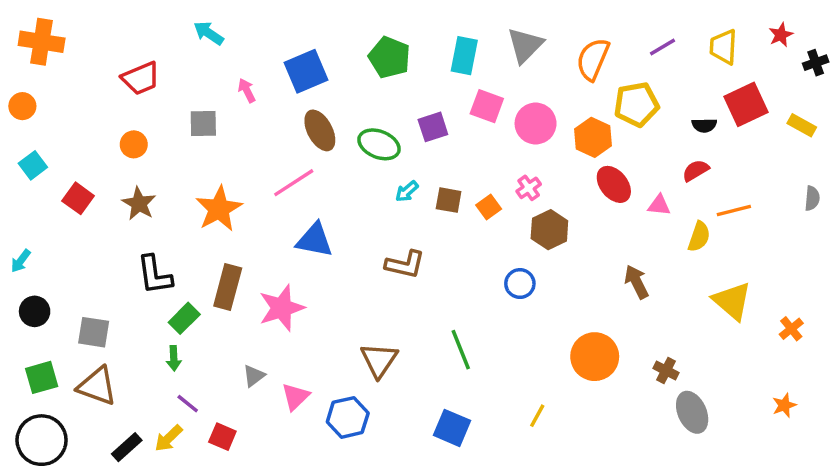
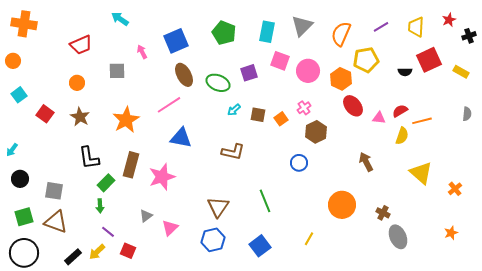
red semicircle: (696, 170) -> (400, 111), moved
blue hexagon: (348, 417) -> (213, 240), moved
blue square: (452, 428) -> (260, 246), turned 30

